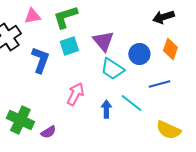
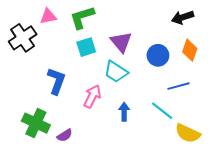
blue L-shape: (40, 60) -> (56, 81), moved
cyan trapezoid: (112, 69) -> (116, 72), moved
cyan line: (131, 103) -> (162, 111), moved

